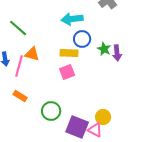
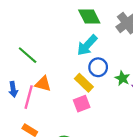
cyan arrow: (72, 19) -> (87, 45), turned -40
yellow rectangle: (69, 53) -> (84, 83), turned 42

